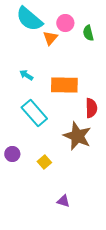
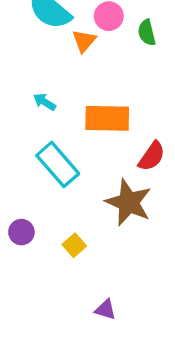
red semicircle: (91, 108) -> (152, 156), turned 36

